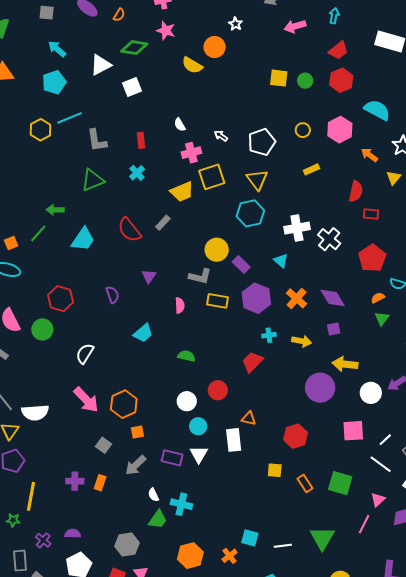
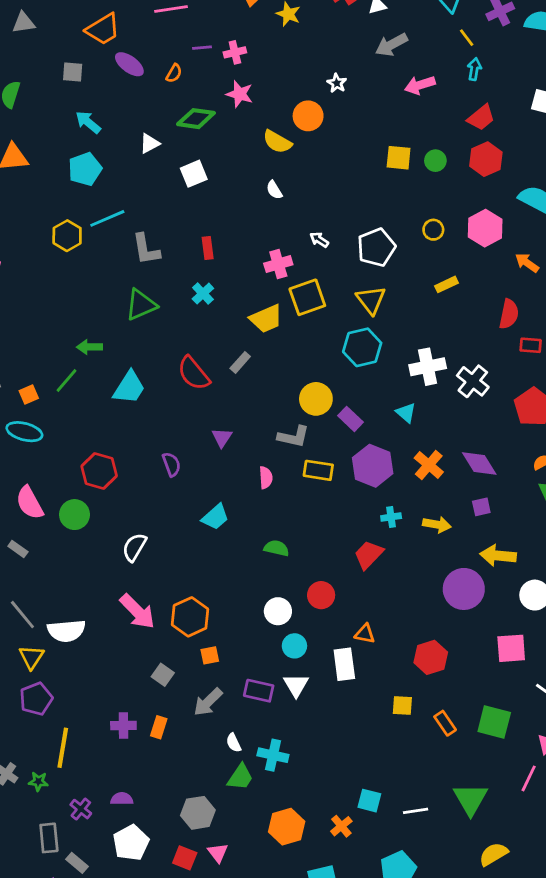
white triangle: (101, 65) -> (150, 143), size x0.7
white semicircle: (180, 125) -> (274, 190), moved

